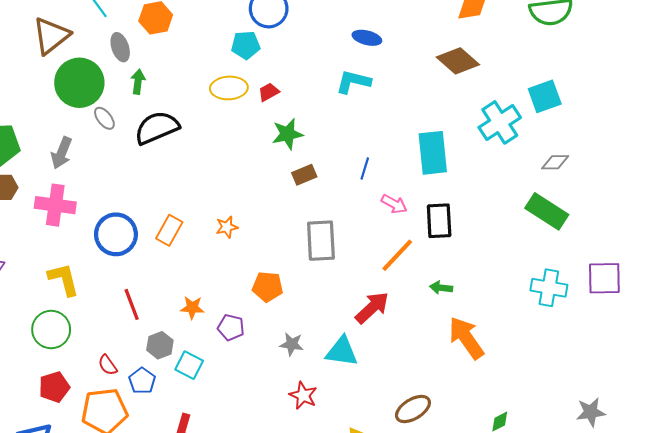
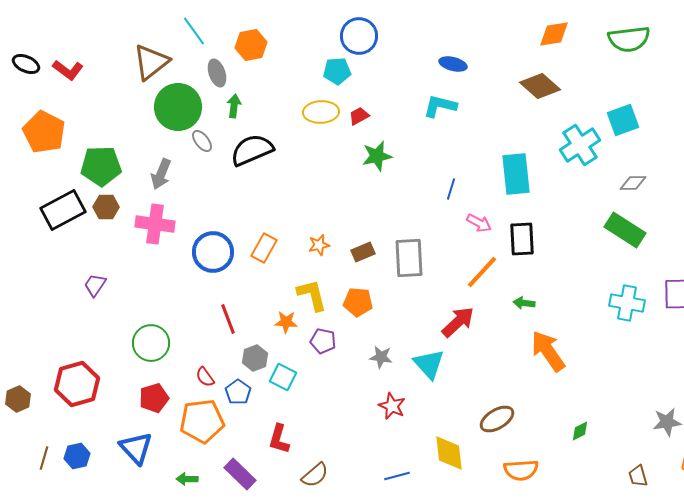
brown rectangle: (304, 175) -> (363, 252), moved
yellow L-shape: (64, 279) -> (312, 295), moved
cyan triangle: (342, 351) -> (429, 364), turned 40

